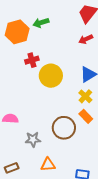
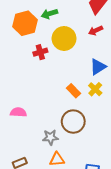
yellow circle: (51, 76) -> (64, 38), moved
orange rectangle: (86, 116) -> (73, 91), moved
gray star: (33, 139) -> (50, 137), moved

